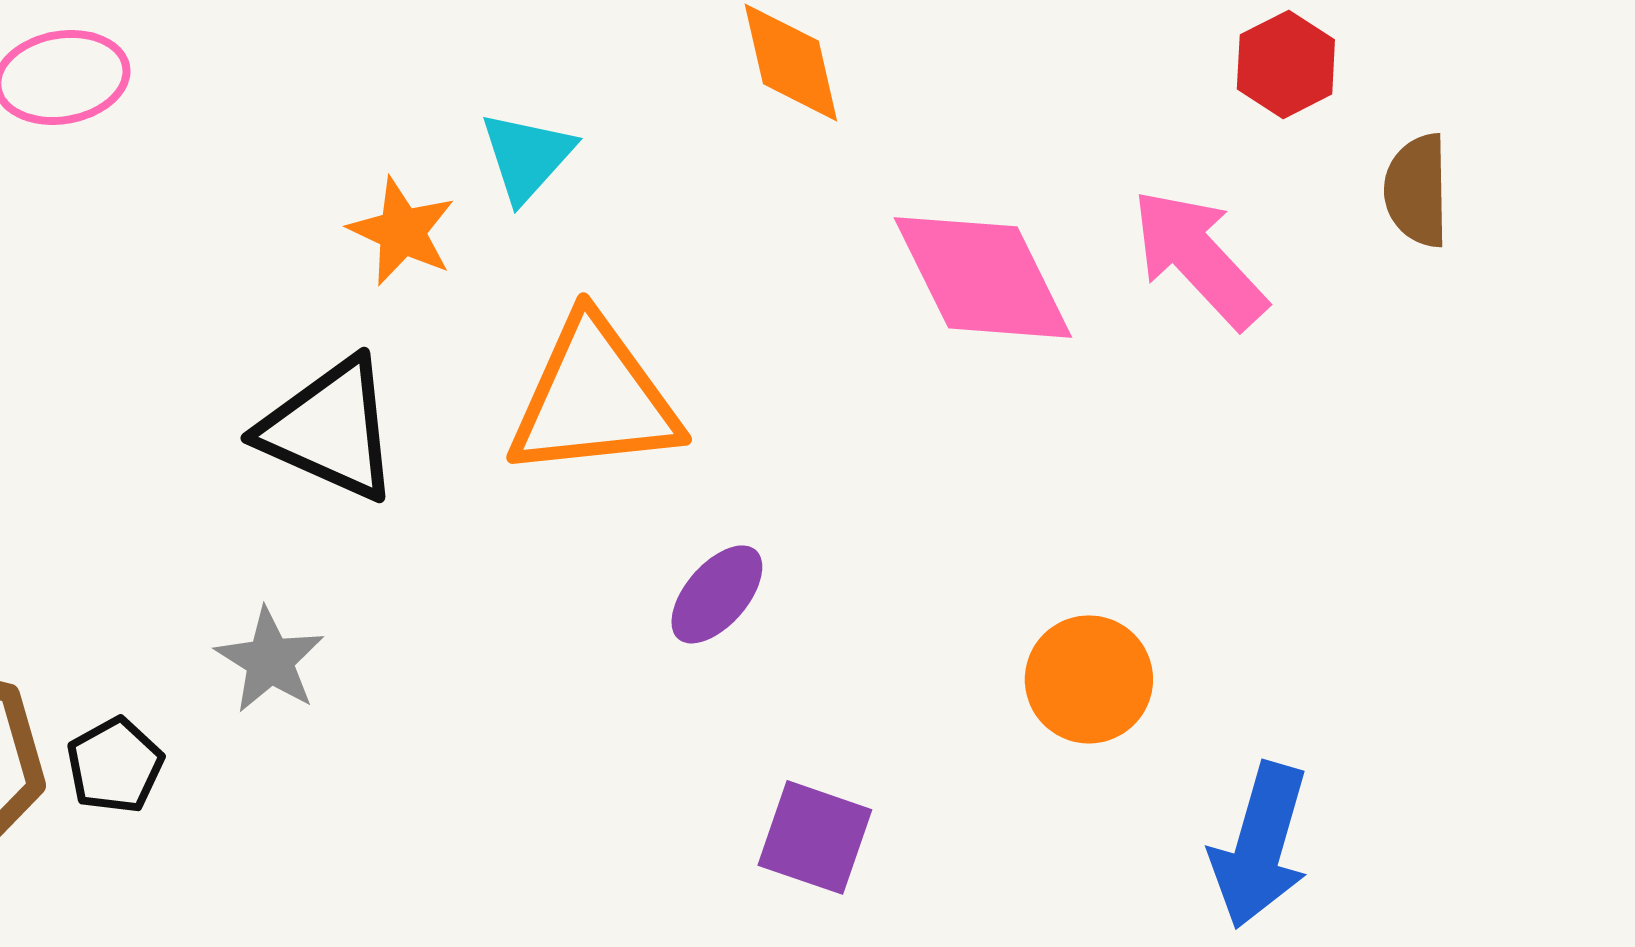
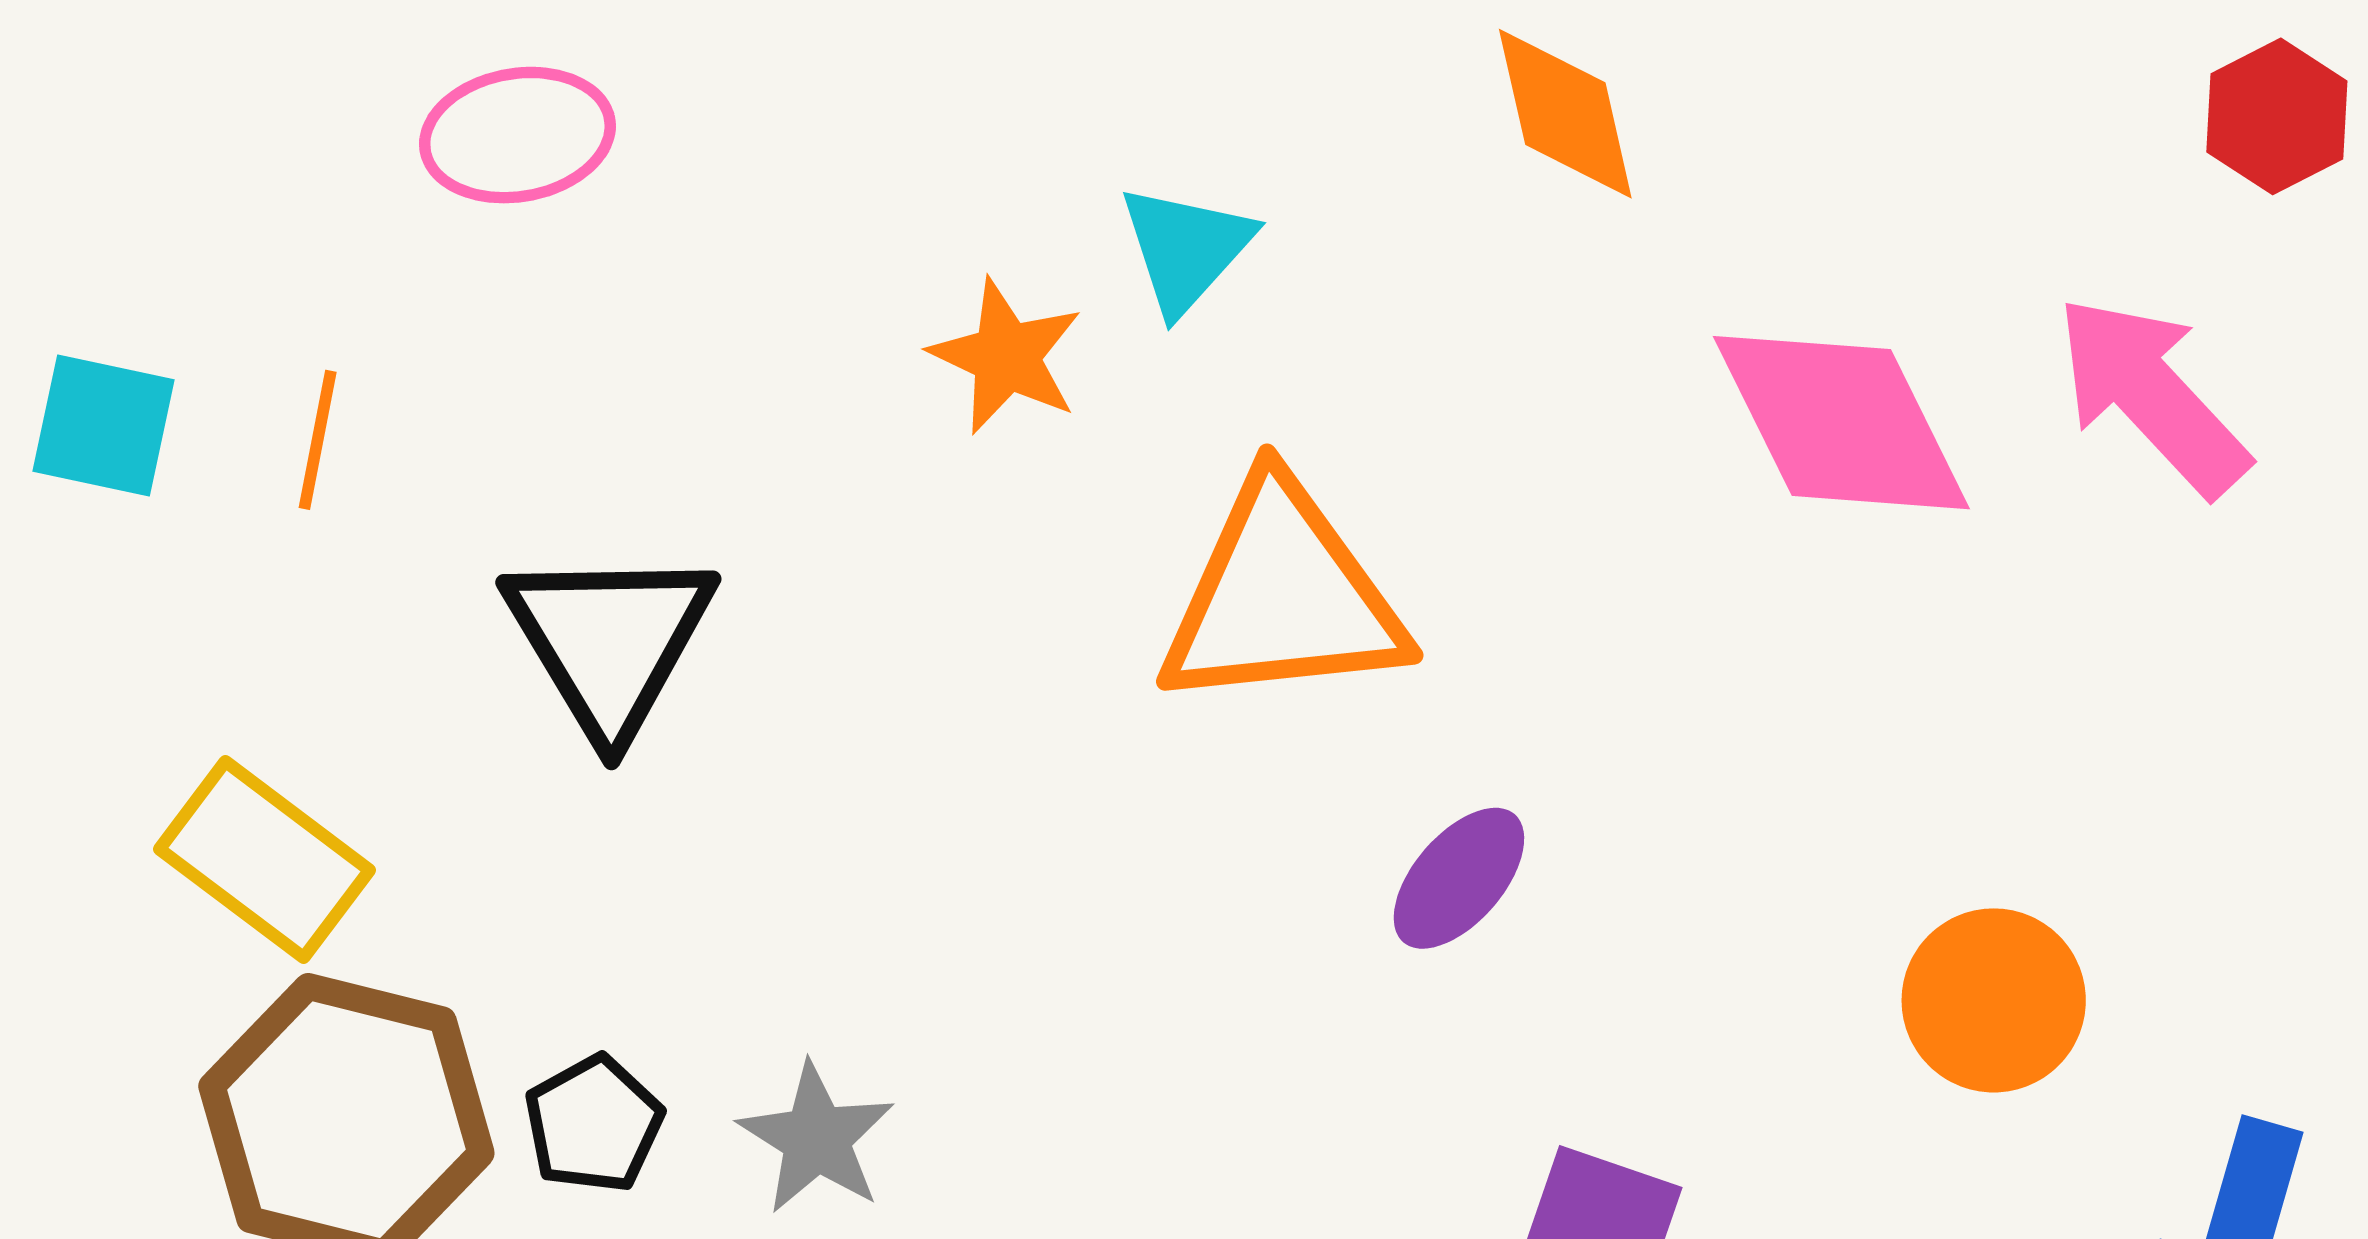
black triangle: (330, 429) -> (609, 641), moved, turned 35
gray star: (270, 660) -> (816, 1138), moved

